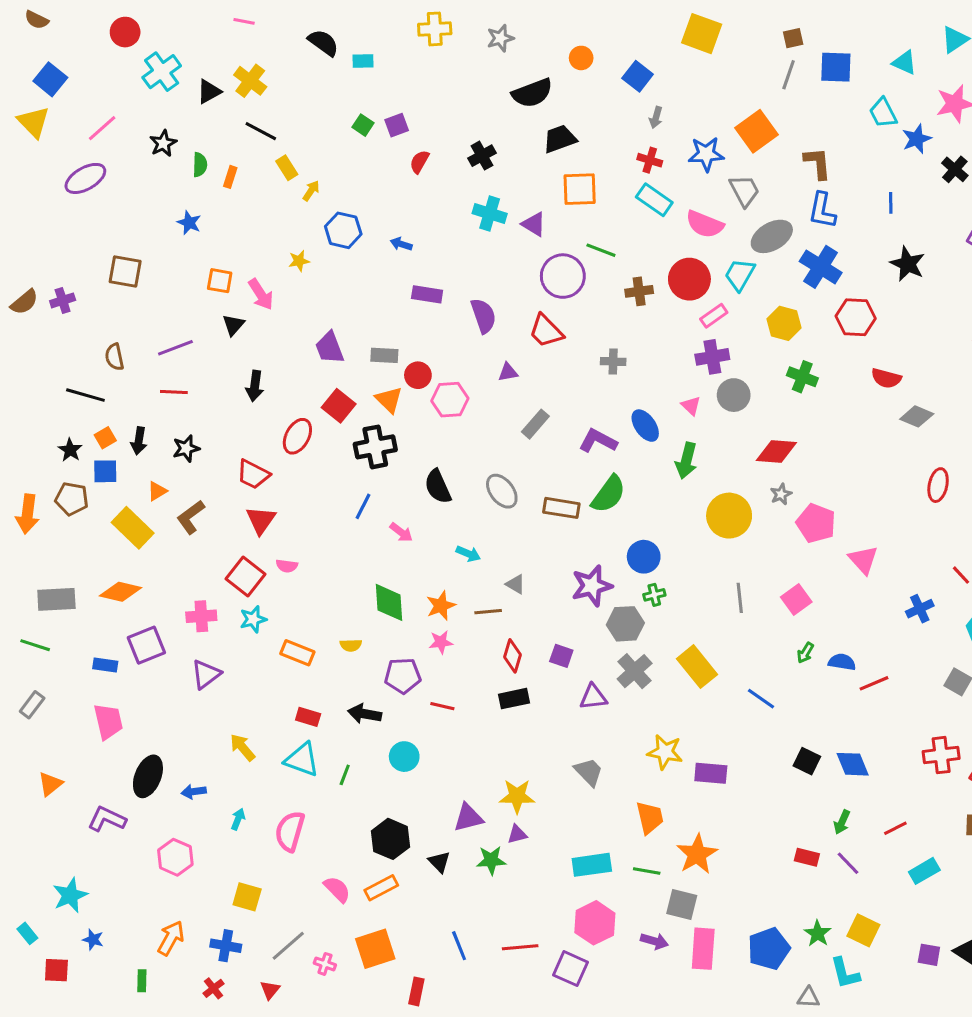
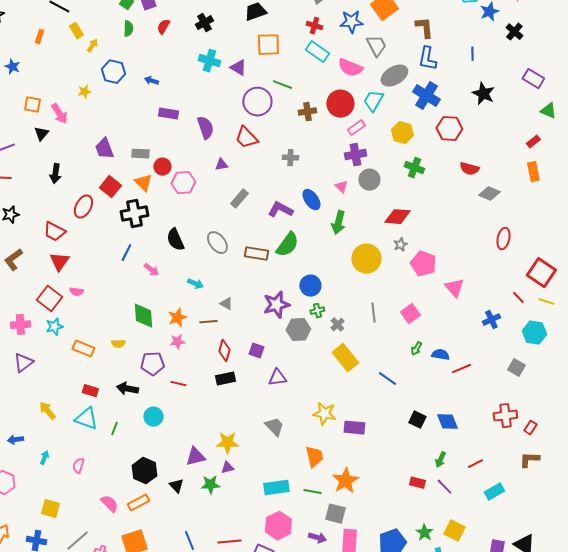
green semicircle: (200, 165) -> (128, 29), moved
gray cross: (635, 671) -> (337, 325), moved, size x0.6
pink semicircle: (290, 831) -> (78, 466), size x0.6

